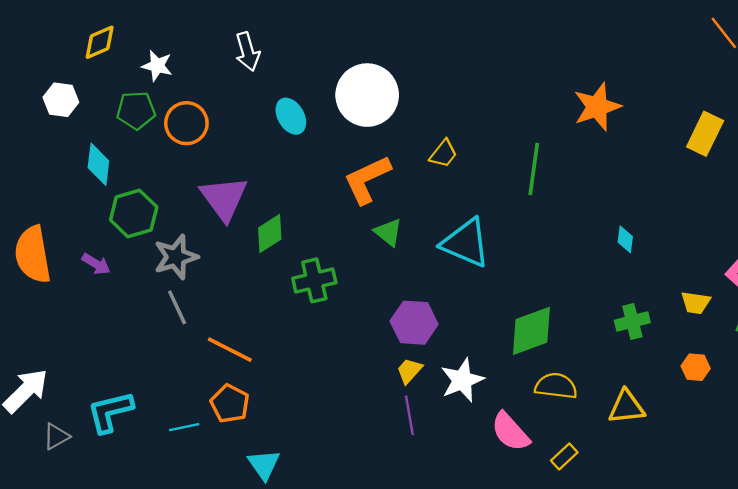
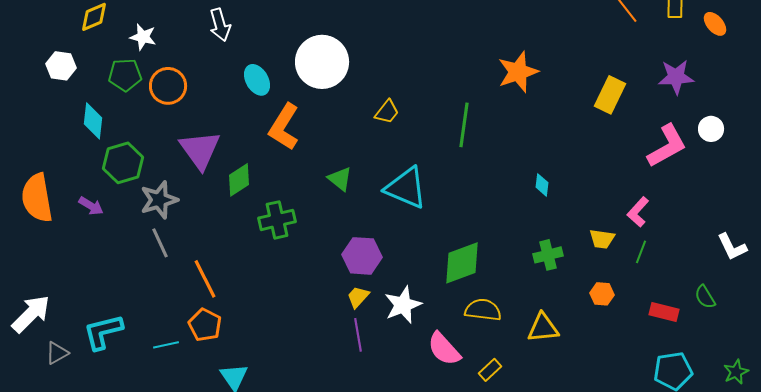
orange L-shape: (367, 180) -> (284, 127), moved, turned -33
orange line: (230, 350) -> (205, 279), turned 36

